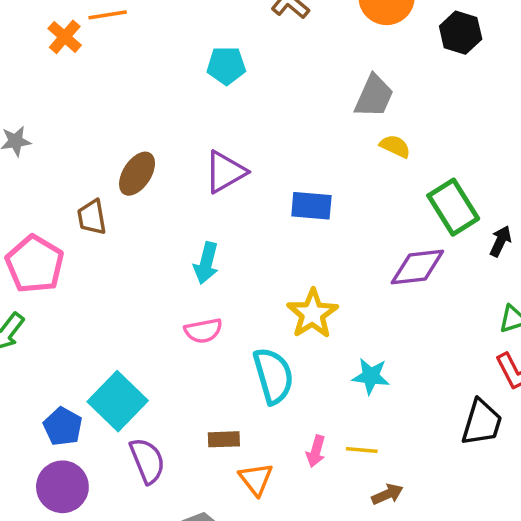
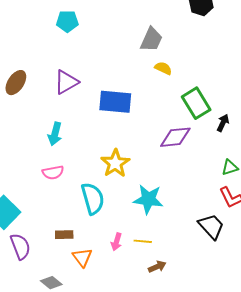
blue rectangle: (311, 206) -> (115, 102), size x1.4
cyan star: (371, 376) -> (148, 199), size x1.4
black trapezoid: (482, 423) -> (211, 226), turned -60

